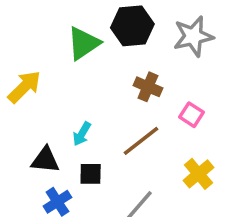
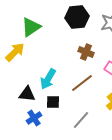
green triangle: (84, 43) -> (31, 27), moved
cyan arrow: (82, 134) -> (48, 79), size x1.5

